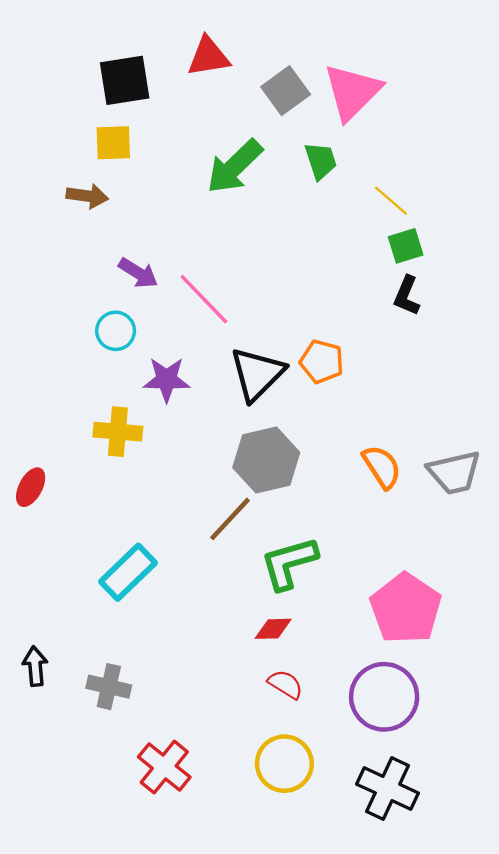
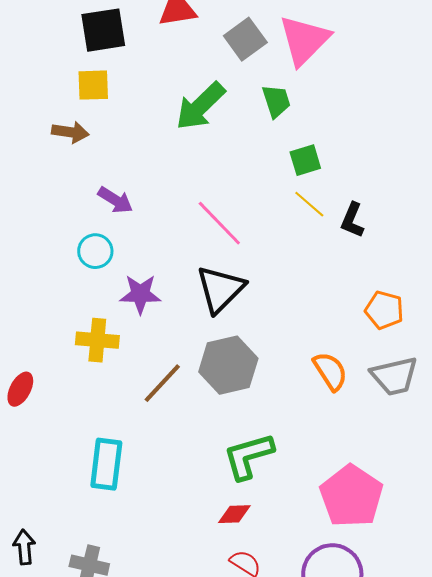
yellow line: (391, 201) -> (309, 204), moved
green square: (406, 246) -> (305, 160), moved
pink line: (204, 299) -> (219, 223), moved
orange pentagon: (322, 361) -> (384, 310), moved
brown line: (230, 519) -> (162, 383), moved
cyan rectangle: (128, 572) -> (106, 464), turned -39

